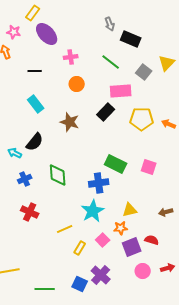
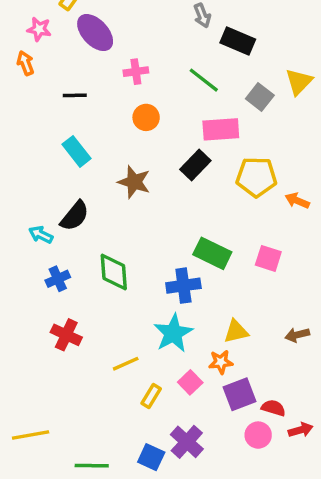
orange arrow: (169, 124) -> (297, 201), moved
red semicircle: (152, 240) -> (273, 408), moved

